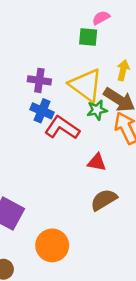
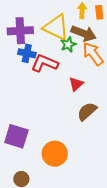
purple cross: (39, 80) -> (20, 31), size x1.4
red triangle: (97, 162) -> (76, 84), turned -42

